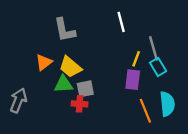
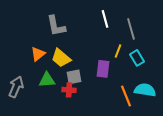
gray line: (153, 48) -> (131, 29), moved
purple rectangle: (133, 80) -> (103, 69), moved
green triangle: (63, 84) -> (47, 80), moved
cyan semicircle: (167, 104) -> (145, 90), turned -75

